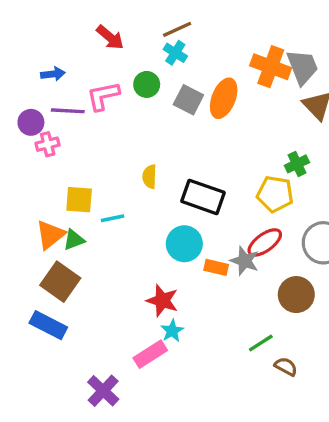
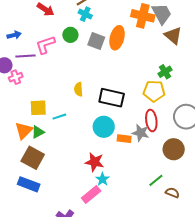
red ellipse: (265, 242) -> (151, 121), turned -55

